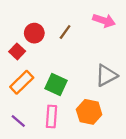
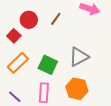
gray triangle: (106, 75) -> (79, 57), moved

